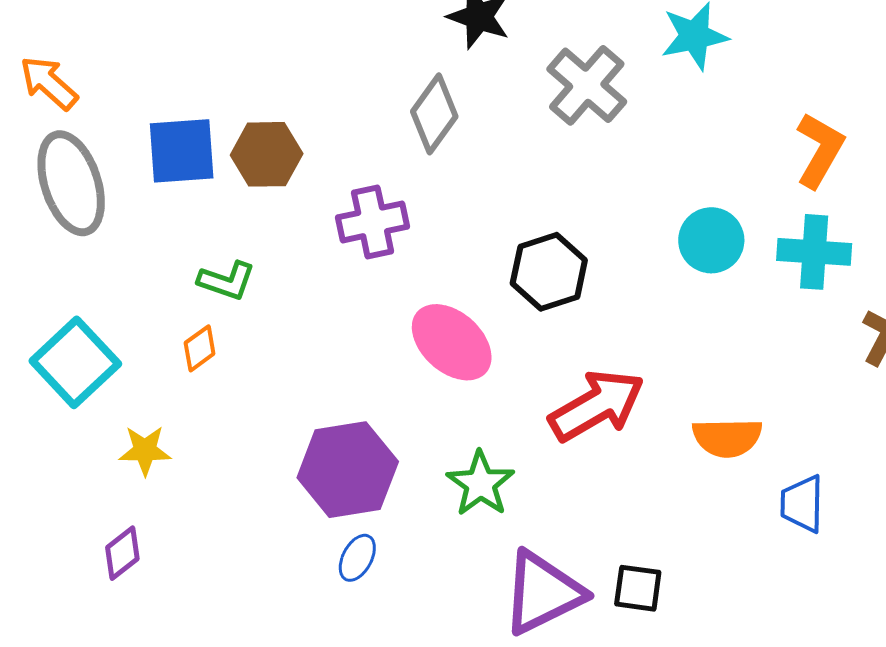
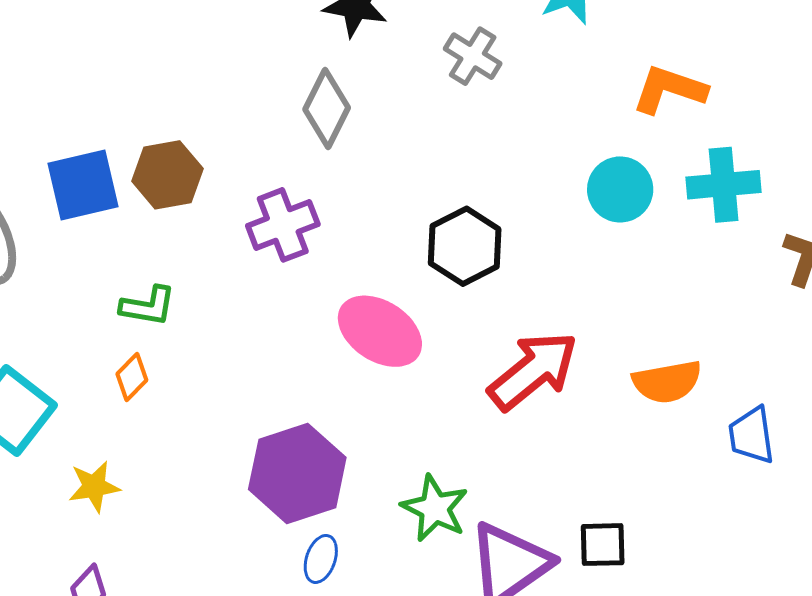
gray cross: (587, 85) -> (473, 56), size x0.7
orange L-shape: (820, 150) -> (669, 89), moved, turned -92
green star: (480, 484) -> (435, 508), moved

